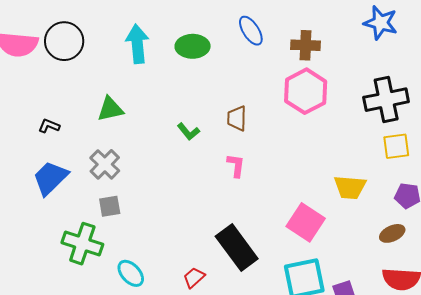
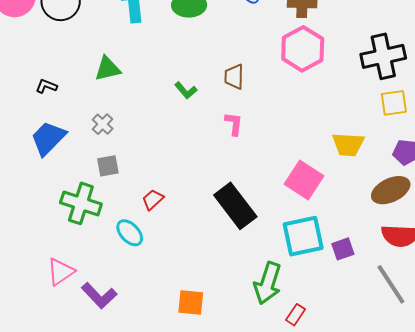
gray cross: (105, 164) -> (103, 124), size x0.7
brown ellipse: (392, 233) -> (391, 190), size x1.5
red trapezoid: (194, 277) -> (153, 199), moved

